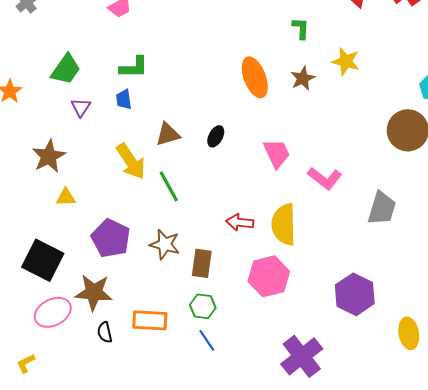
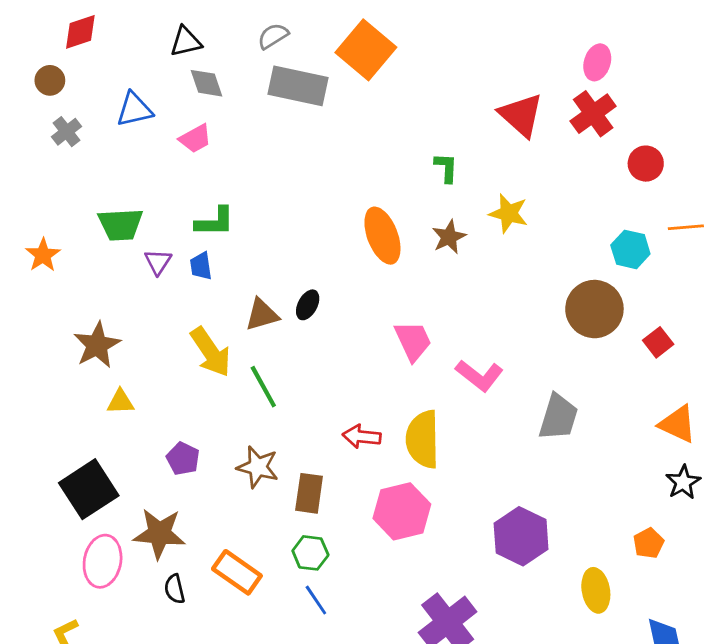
green trapezoid: (66, 69) -> (121, 224), turned 52
purple triangle: (81, 107) -> (158, 262), moved
black ellipse: (216, 136) -> (308, 305), moved
purple pentagon: (111, 238) -> (183, 459), size x0.6
black square: (43, 260) -> (89, 489), turned 30
pink ellipse: (53, 312) -> (103, 561), turned -51
orange rectangle: (150, 320) -> (237, 572), turned 32

